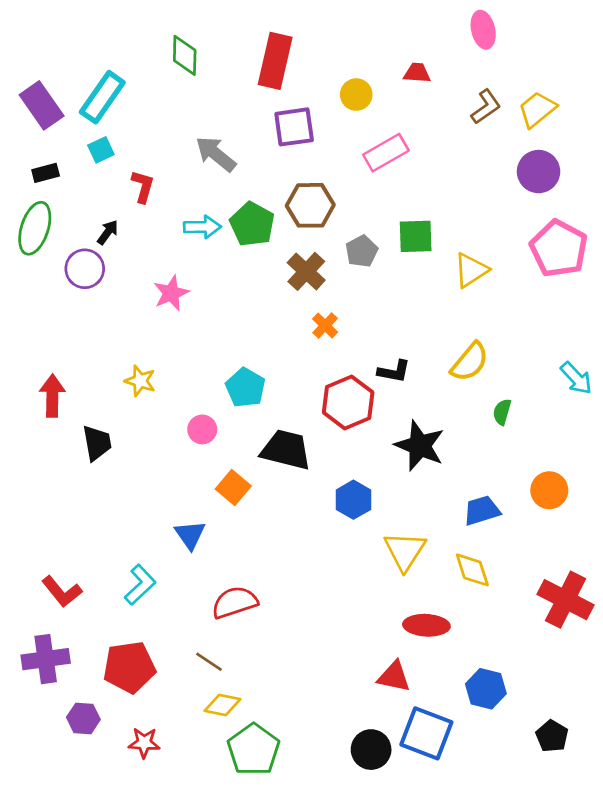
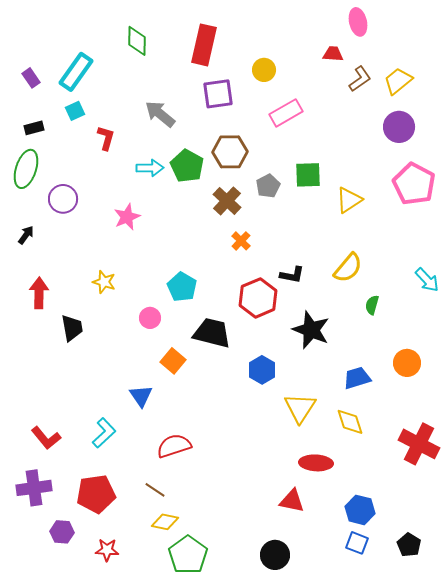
red trapezoid: (417, 73) -> (333, 54), moved
purple rectangle: (42, 105) -> (31, 78), size x0.6
black arrow: (108, 232) -> (26, 235), moved
blue square: (426, 733) -> (357, 543), moved, size x0.6

